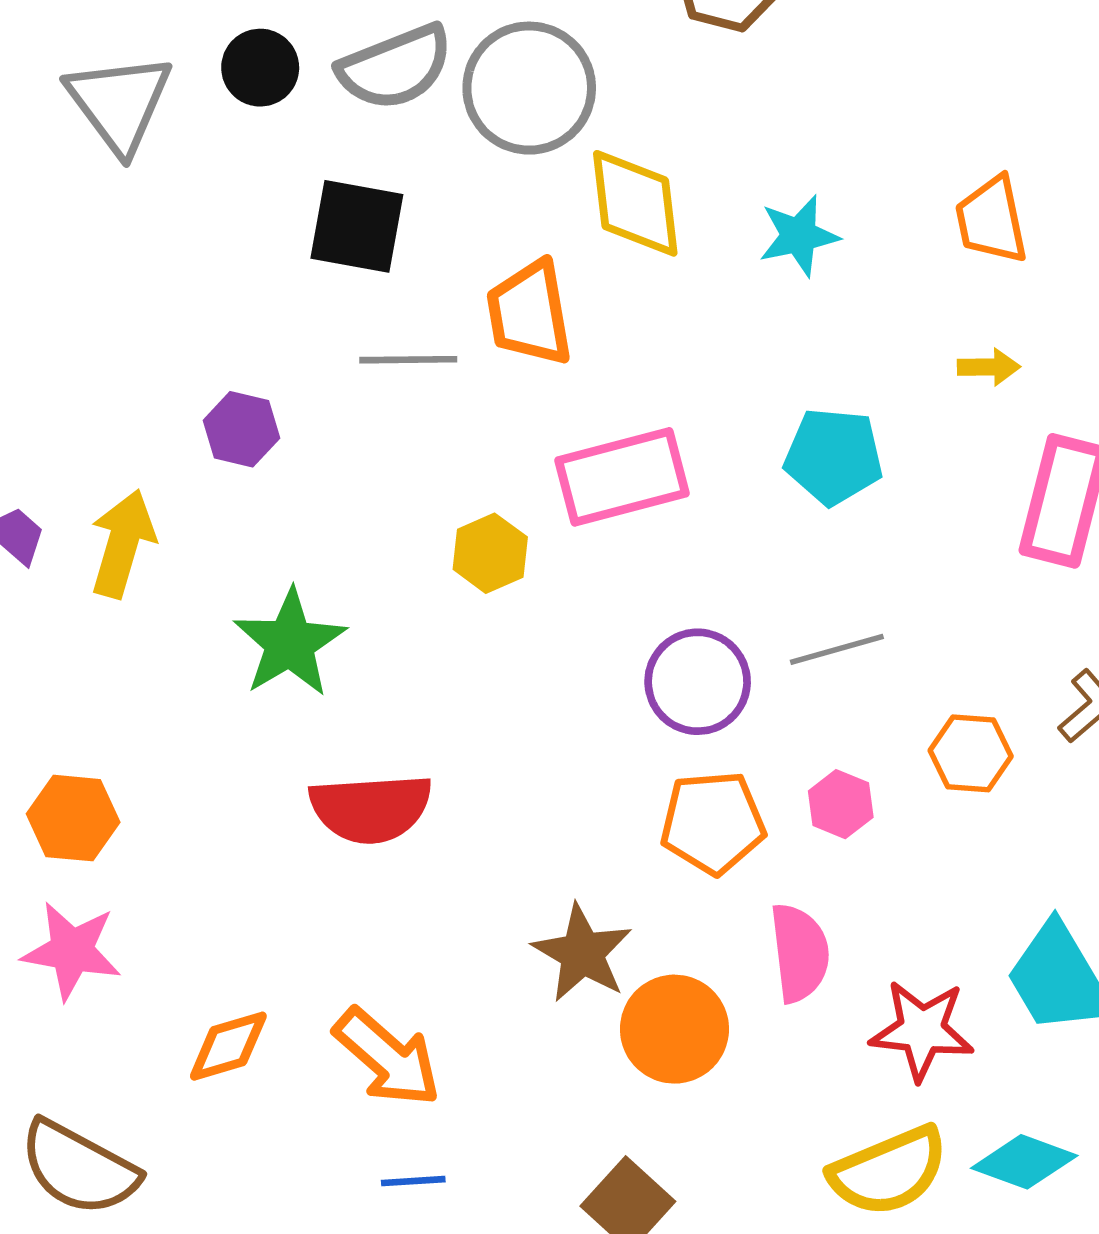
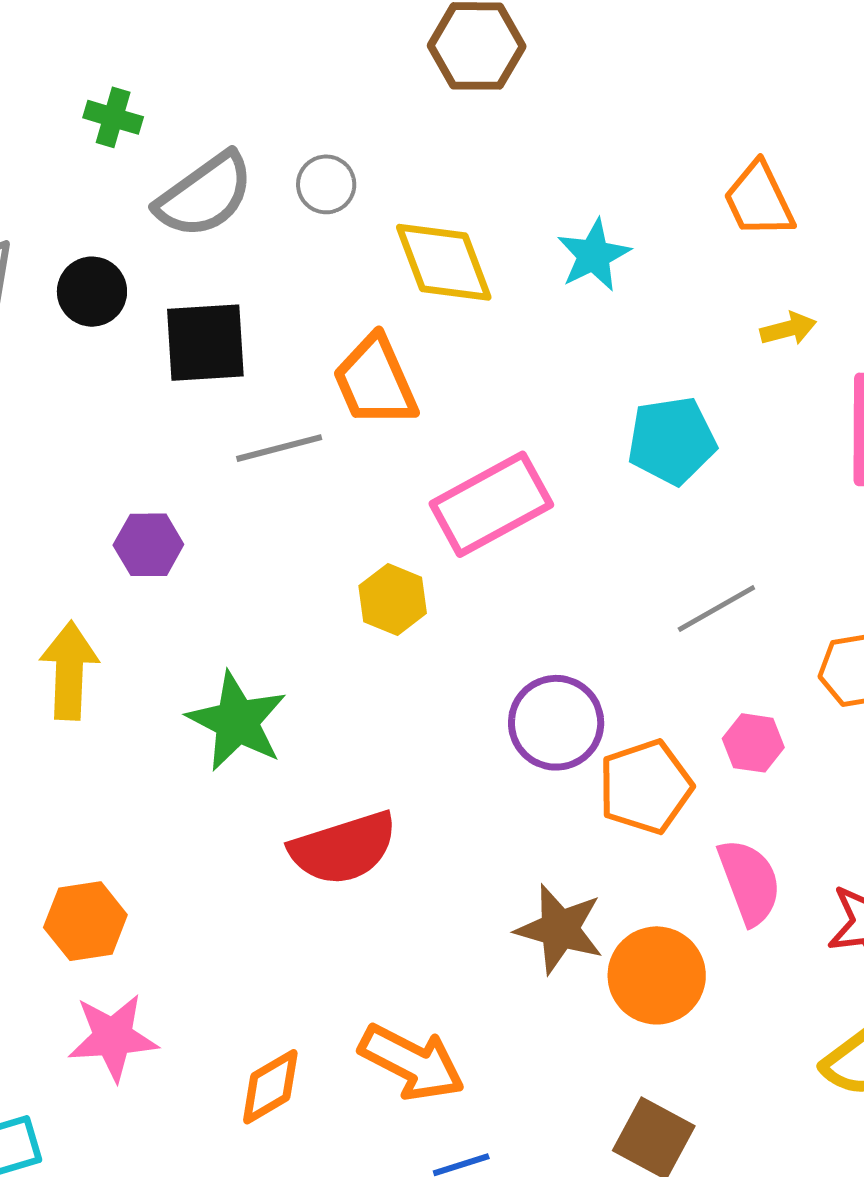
black circle: (260, 68) -> (92, 292), moved
gray circle: (529, 88) -> (326, 184), size x0.5
purple circle: (698, 682) -> (556, 723), moved

